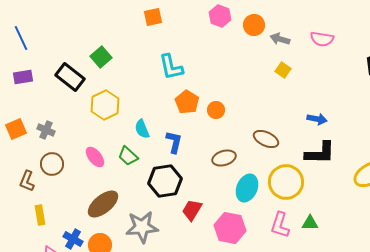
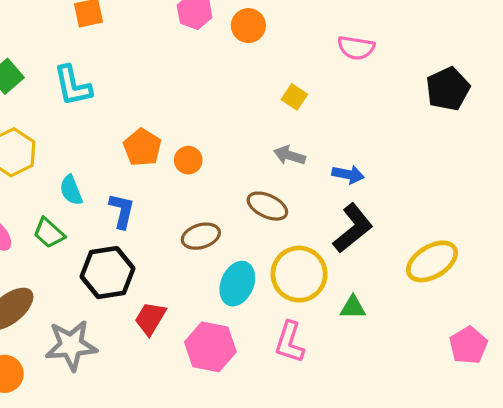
gray arrow: (280, 39) -> (290, 155), moved
cyan L-shape: (171, 67) -> (73, 86), moved
black L-shape: (320, 153) -> (353, 228), turned -40
green triangle: (310, 223) -> (353, 307), moved

